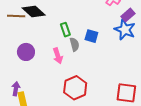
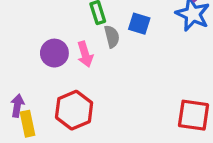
purple circle: (26, 52) -> (54, 53), moved
red hexagon: (75, 88) -> (74, 110), moved

